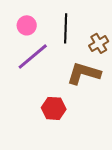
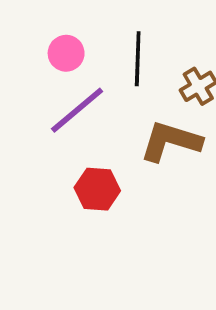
red hexagon: (54, 108) -> (97, 189), moved

